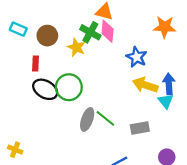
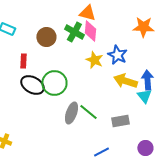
brown circle: (47, 36) -> (46, 37), moved
yellow star: (76, 47) -> (94, 60), moved

